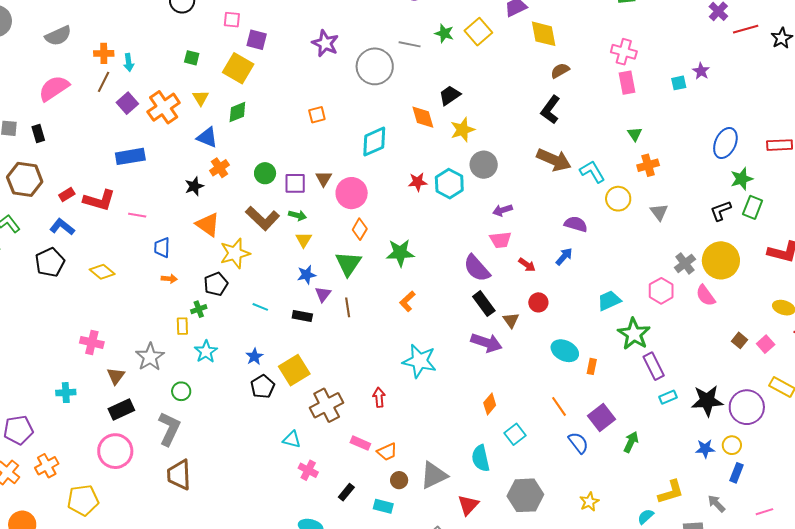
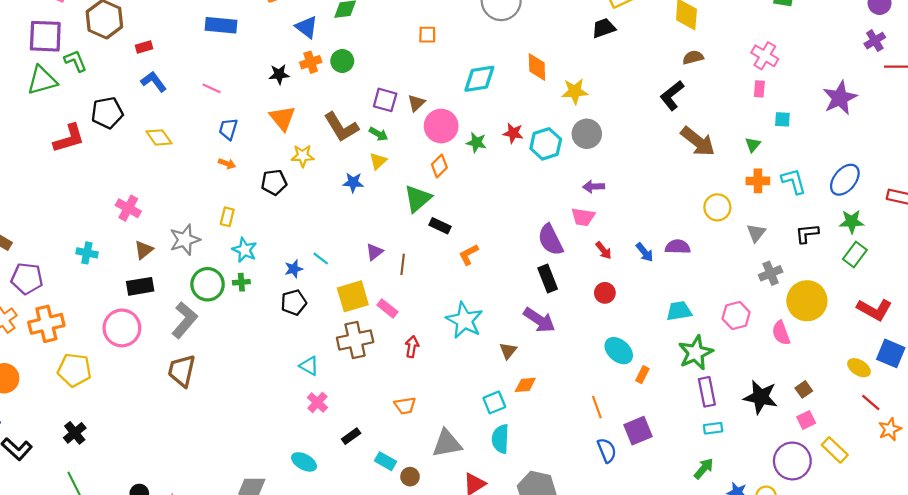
purple star: (701, 71) -> (840, 98), size x1.8
pink rectangle: (627, 83) -> (759, 89), size x0.7
cyan square: (679, 83) -> (782, 119), moved
black trapezoid: (450, 95) -> (604, 28), moved
brown arrow: (554, 160) -> (698, 141), moved
cyan L-shape: (592, 172) -> (794, 181), moved
green circle: (265, 173) -> (342, 61), moved
red L-shape: (99, 200) -> (69, 138), moved, turned -48
black L-shape: (721, 211) -> (807, 233), moved
purple semicircle: (576, 224) -> (678, 247), moved, turned -30
blue L-shape: (62, 227) -> (154, 82), moved
yellow star: (235, 253) -> (303, 156), size x0.7
green star: (400, 253) -> (476, 142), moved, size x0.7
blue arrow: (564, 257) -> (645, 252), turned 84
gray cross: (685, 263) -> (771, 273), moved
blue star: (307, 275) -> (353, 182), moved
purple triangle: (323, 294) -> (375, 252), moved
cyan line: (260, 307) -> (321, 258), moved
brown line: (348, 307) -> (403, 264), moved
green cross: (199, 309) -> (241, 282), moved
black rectangle: (302, 316) -> (440, 226), moved
brown triangle: (511, 320) -> (508, 351), moved
pink square: (766, 344) -> (806, 420), moved
cyan star: (206, 352) -> (245, 250), turned -30
yellow square: (294, 370) -> (353, 296), moved
green circle: (181, 391) -> (208, 284), size x1.6
black star: (707, 401) -> (761, 397), moved
orange diamond: (490, 404) -> (525, 385), turned 30
cyan square: (515, 434) -> (494, 402), moved
green arrow: (631, 442) -> (704, 469), moved
pink rectangle: (360, 443) -> (387, 308), moved
orange cross: (47, 466) -> (46, 324), size x1.4
brown circle: (399, 480) -> (410, 477), moved

